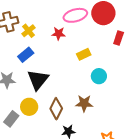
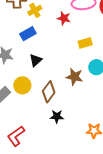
black triangle: (38, 80) -> (36, 60), size x0.6
brown star: (84, 103) -> (74, 77), moved

